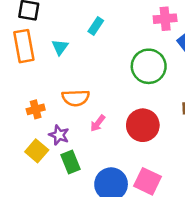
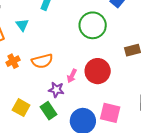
orange cross: (36, 109) -> (13, 61), moved
pink arrow: (98, 123) -> (72, 76), moved
purple star: (59, 135) -> (56, 90), moved

